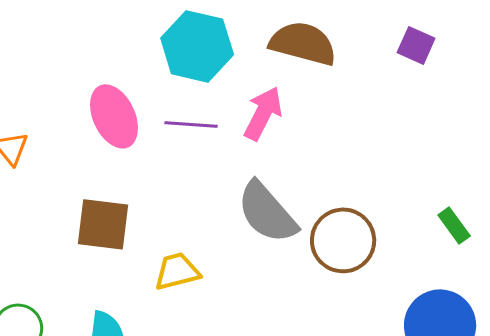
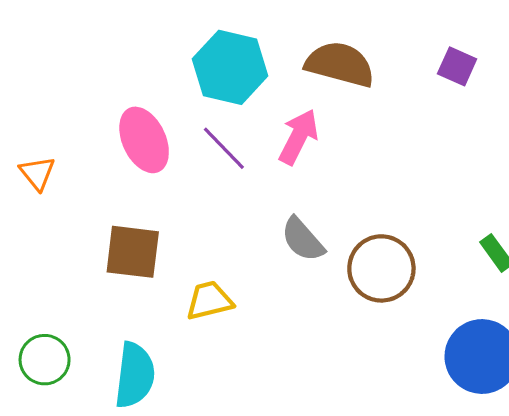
purple line: (191, 124) -> (224, 148), turned 42
gray semicircle: (267, 212) -> (303, 239), size x0.7

